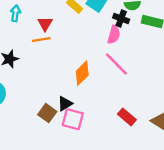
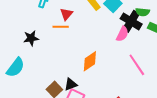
black cross: (121, 19) -> (131, 21), size x1.5
pink line: (116, 64) -> (137, 65), moved

